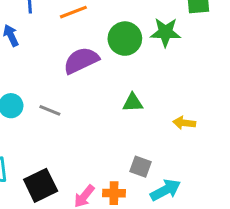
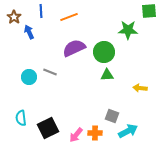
green circle: (125, 39) -> (104, 52), moved
gray line: (50, 110) -> (50, 72), moved

